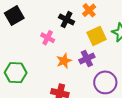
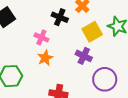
purple cross: (87, 58) -> (84, 56), turned -35
orange star: (64, 61) -> (45, 58), moved

